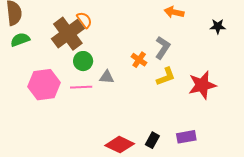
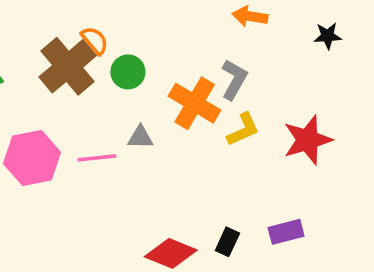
orange cross: (139, 60) -> (195, 103), size x1.8
green circle: (83, 61) -> (128, 72), moved

